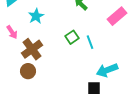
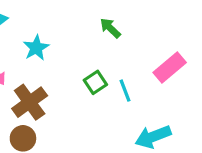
pink rectangle: (117, 16) -> (170, 68), moved

